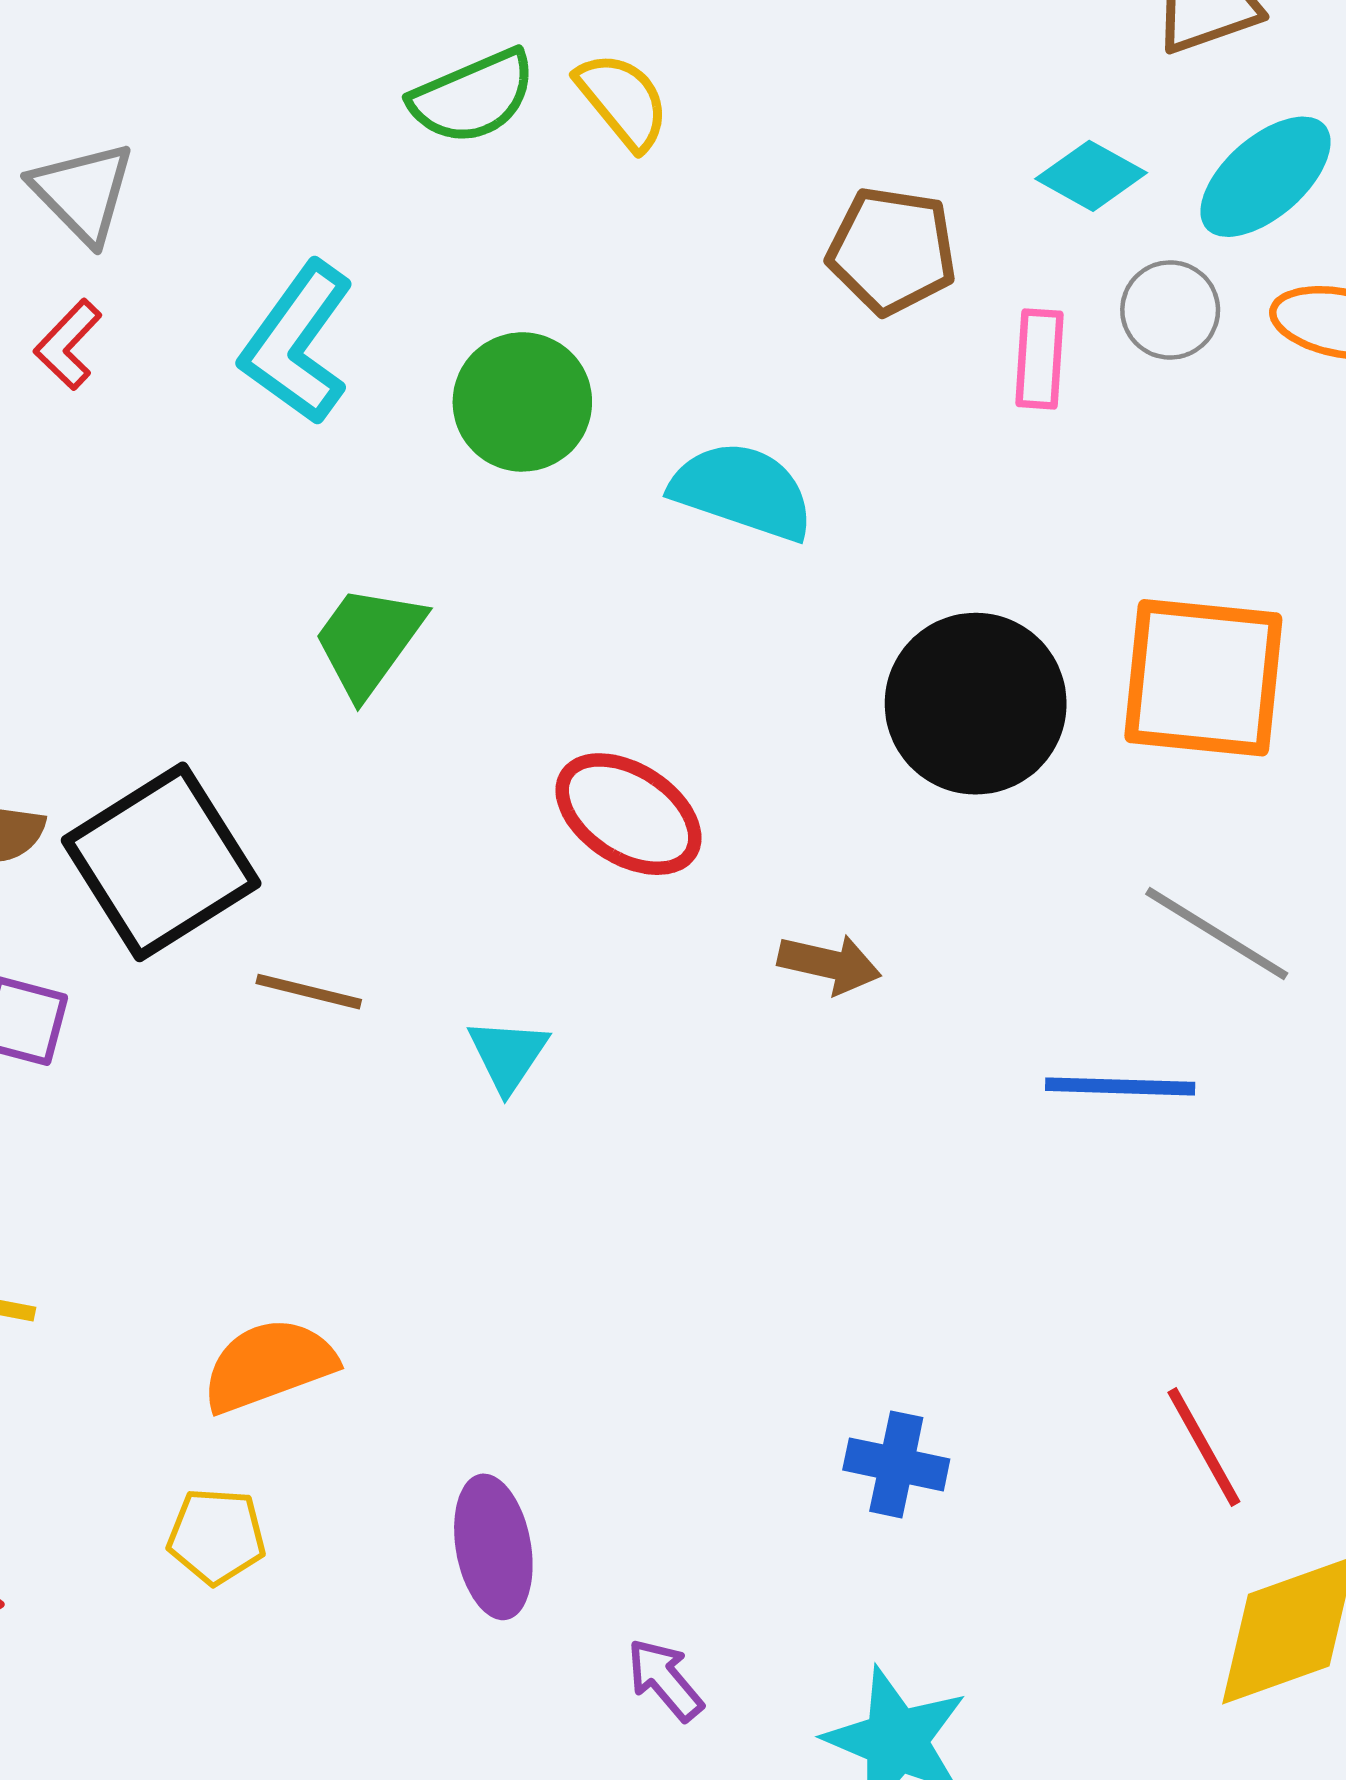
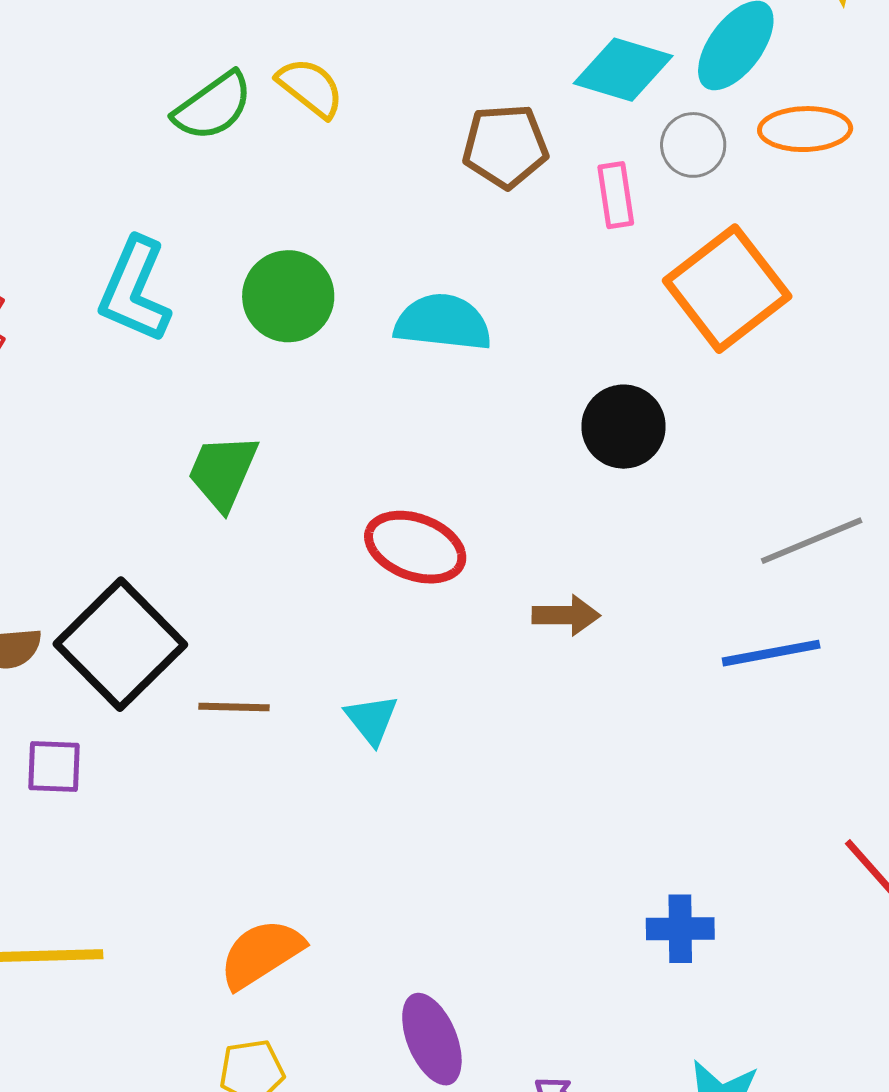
cyan diamond: (1091, 176) -> (623, 70), size x1.4
orange square: (1203, 678) -> (727, 289), moved, turned -31
black circle: (976, 704) -> (624, 427), size x0.7
gray line: (1217, 934) -> (812, 541), turned -42

